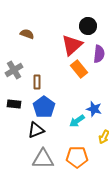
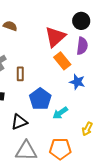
black circle: (88, 26) -> (81, 21), moved
blue pentagon: (44, 107) -> (40, 99), moved
blue star: (94, 109) -> (77, 82), moved

